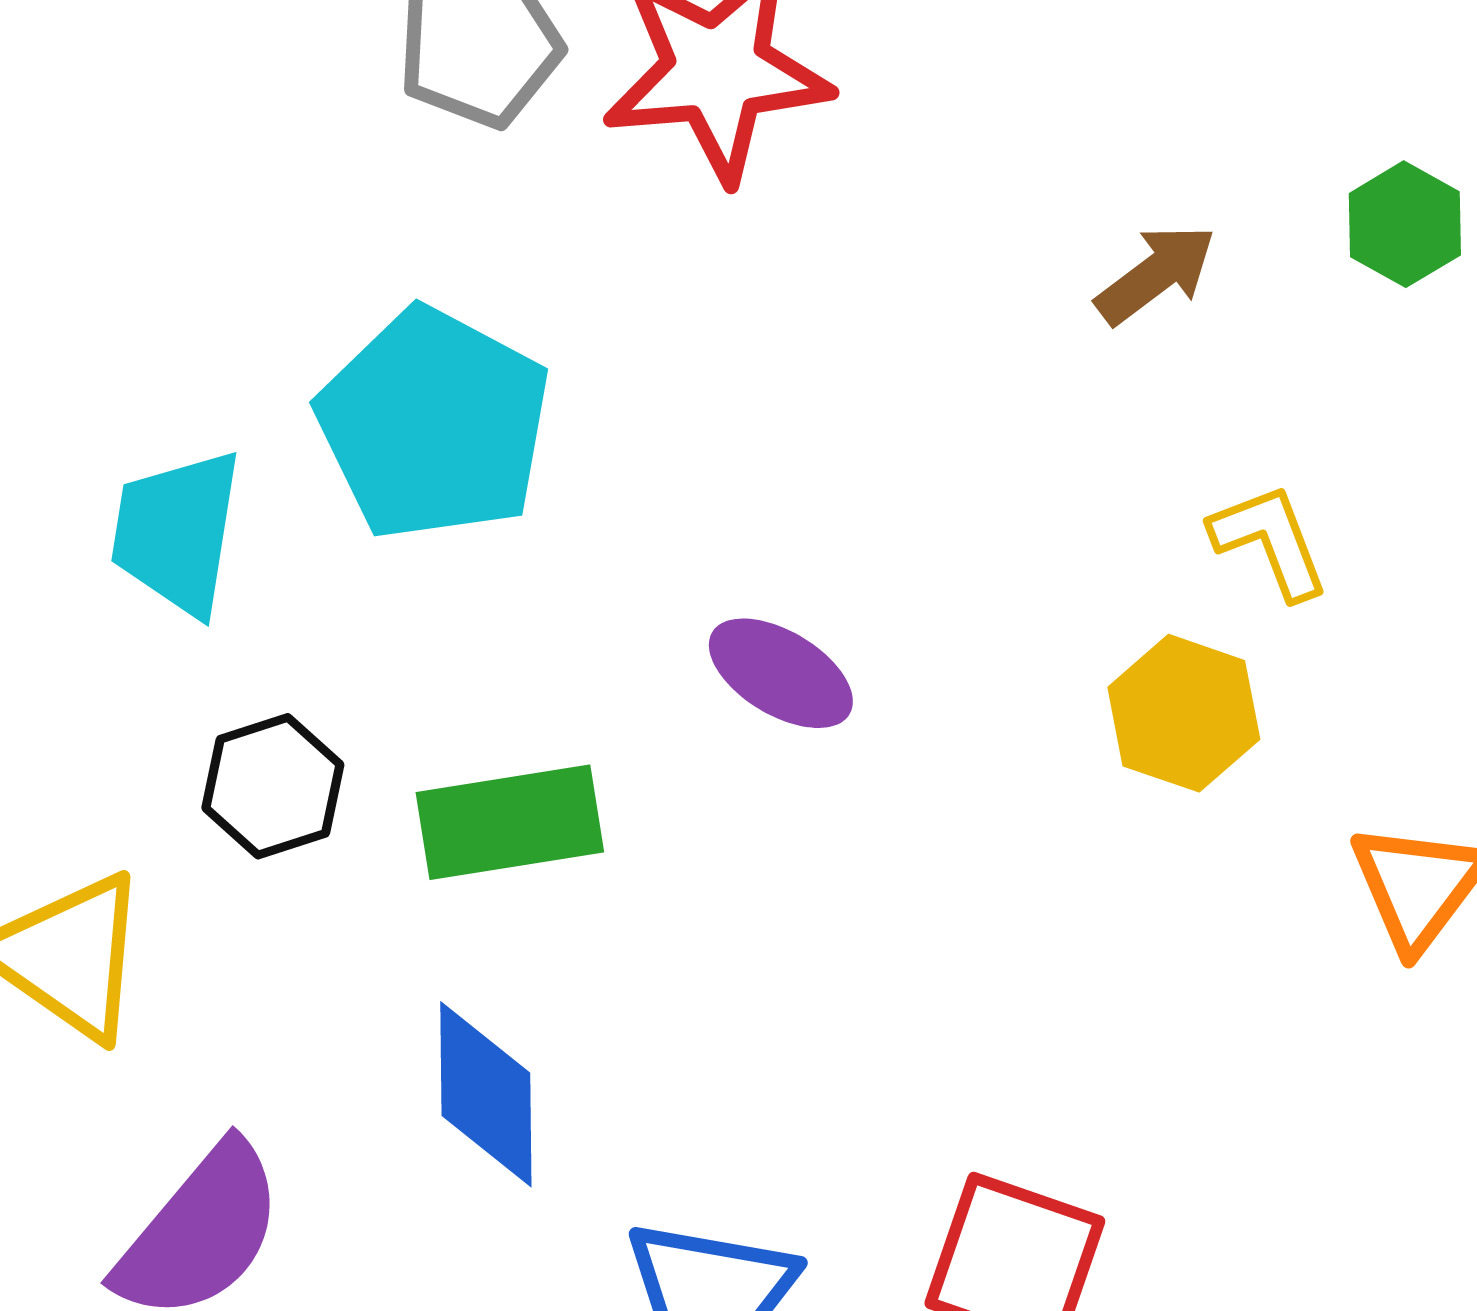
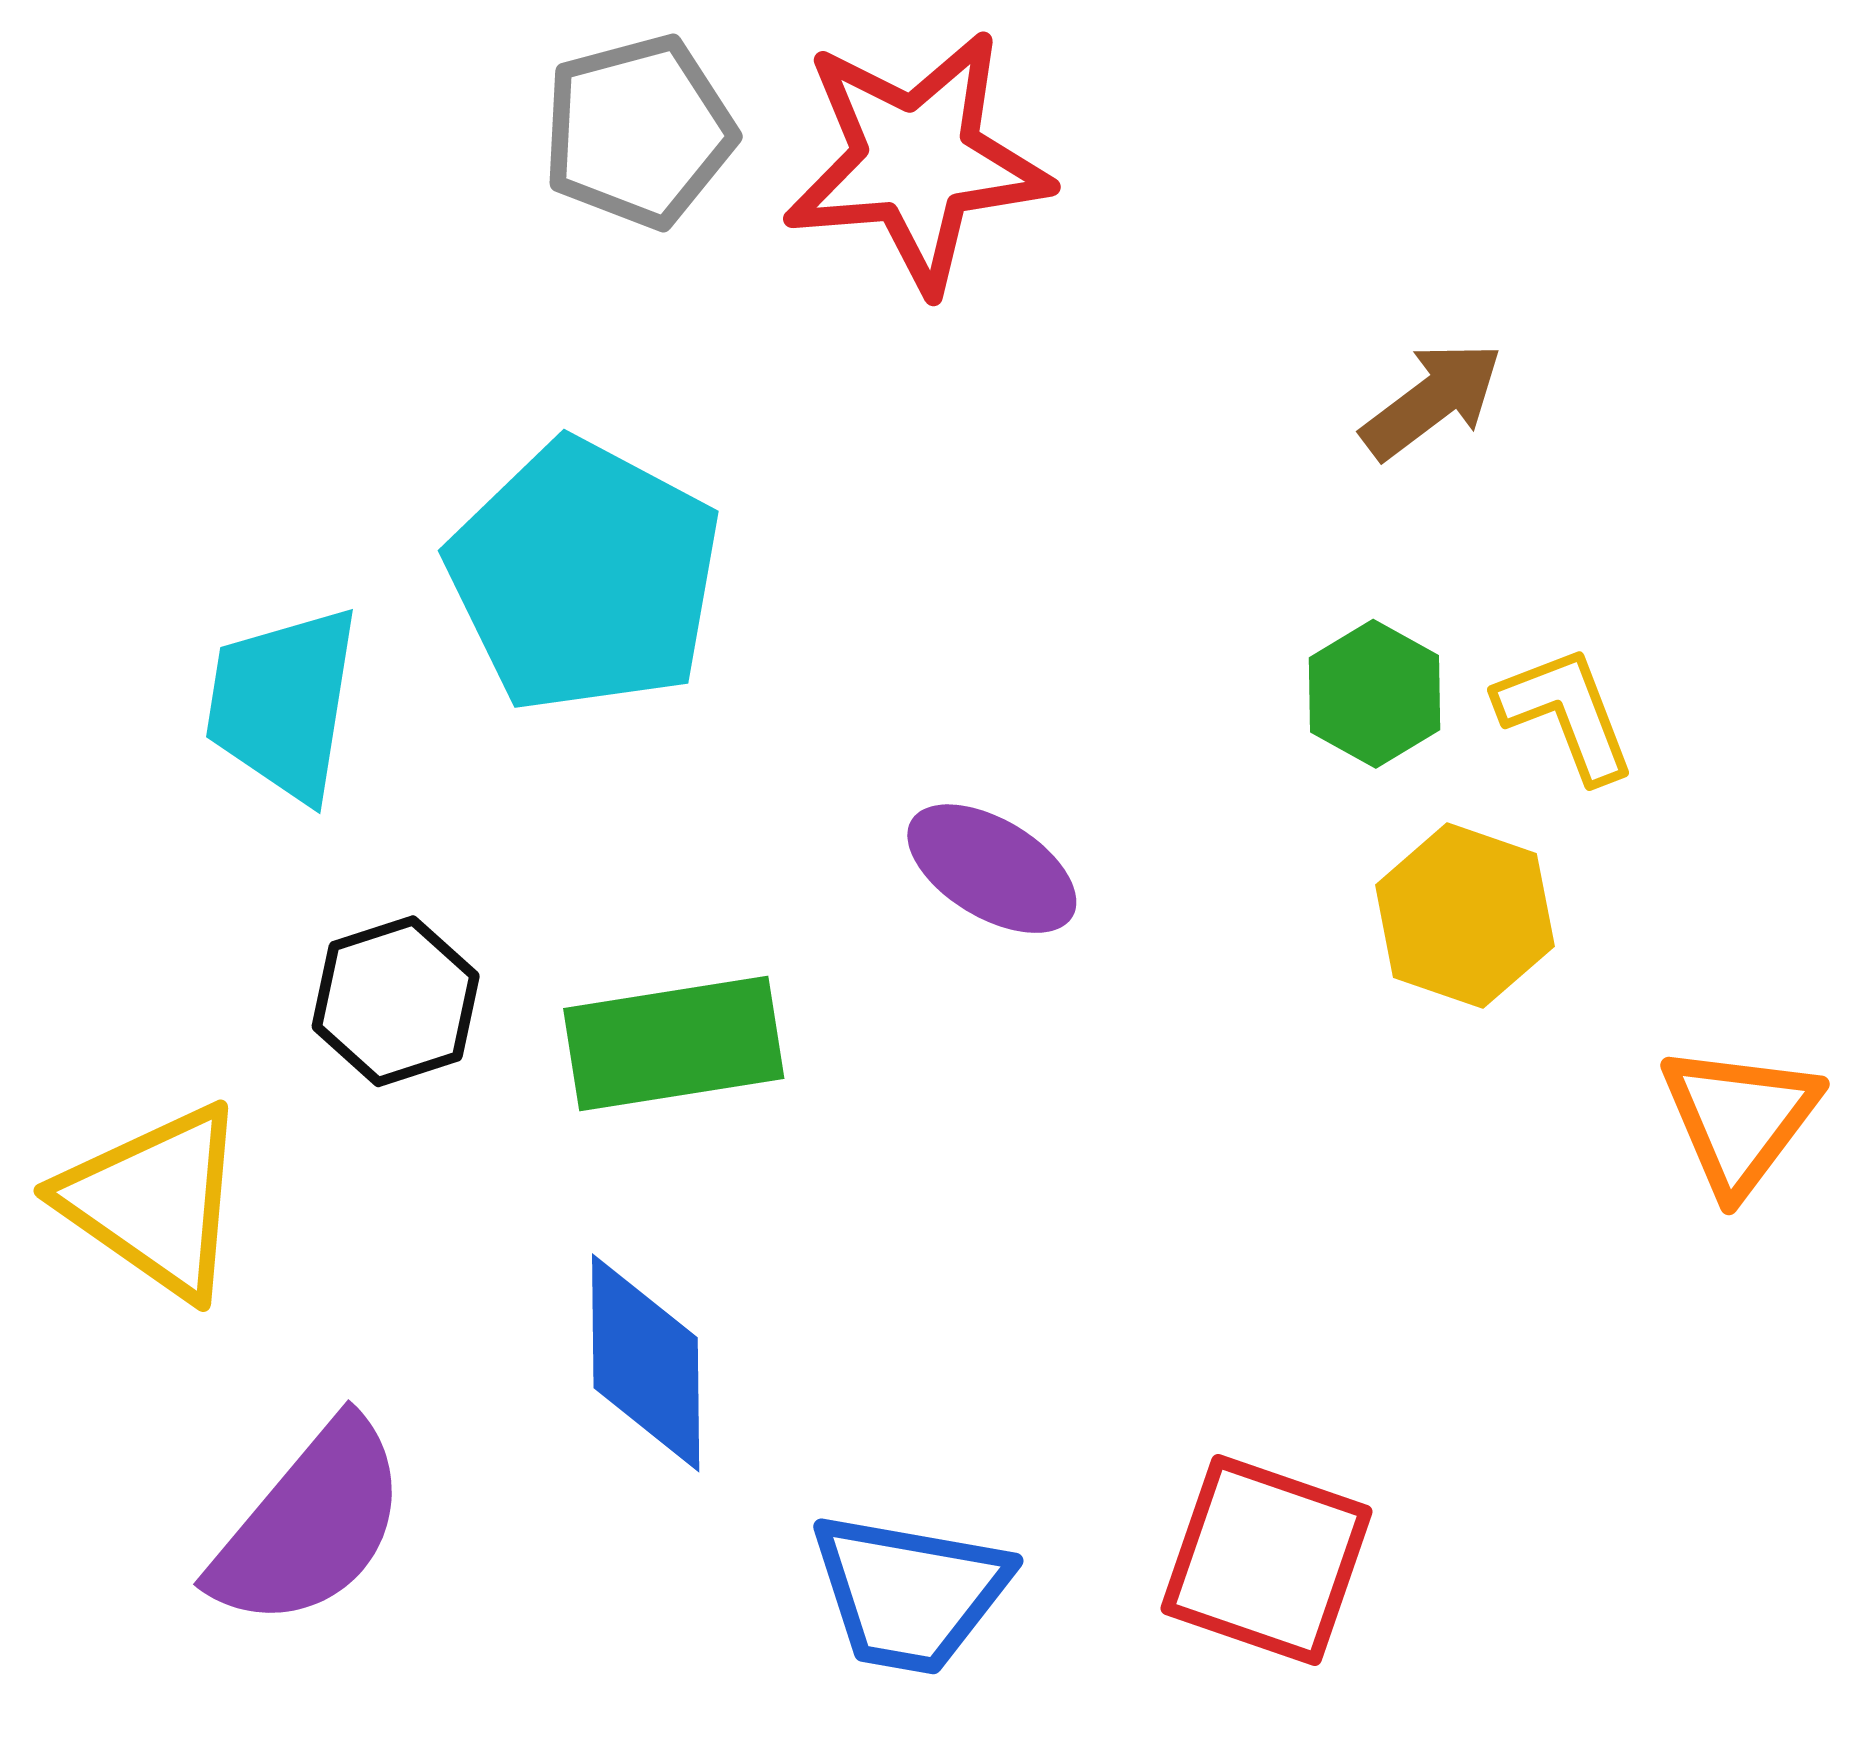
green hexagon: (1405, 224) -> (1375, 694), moved

